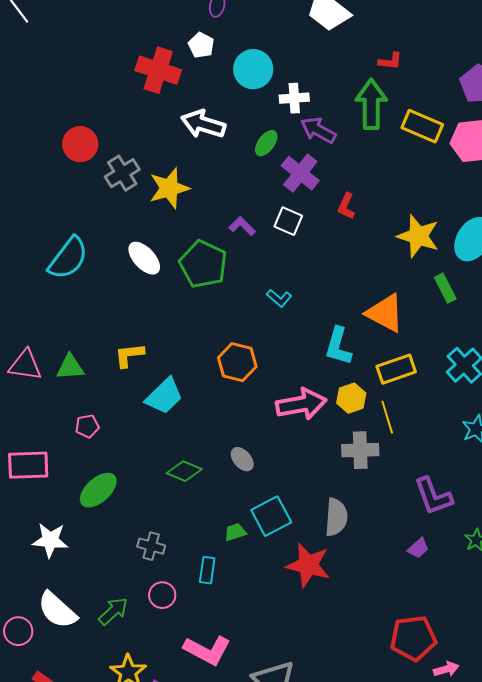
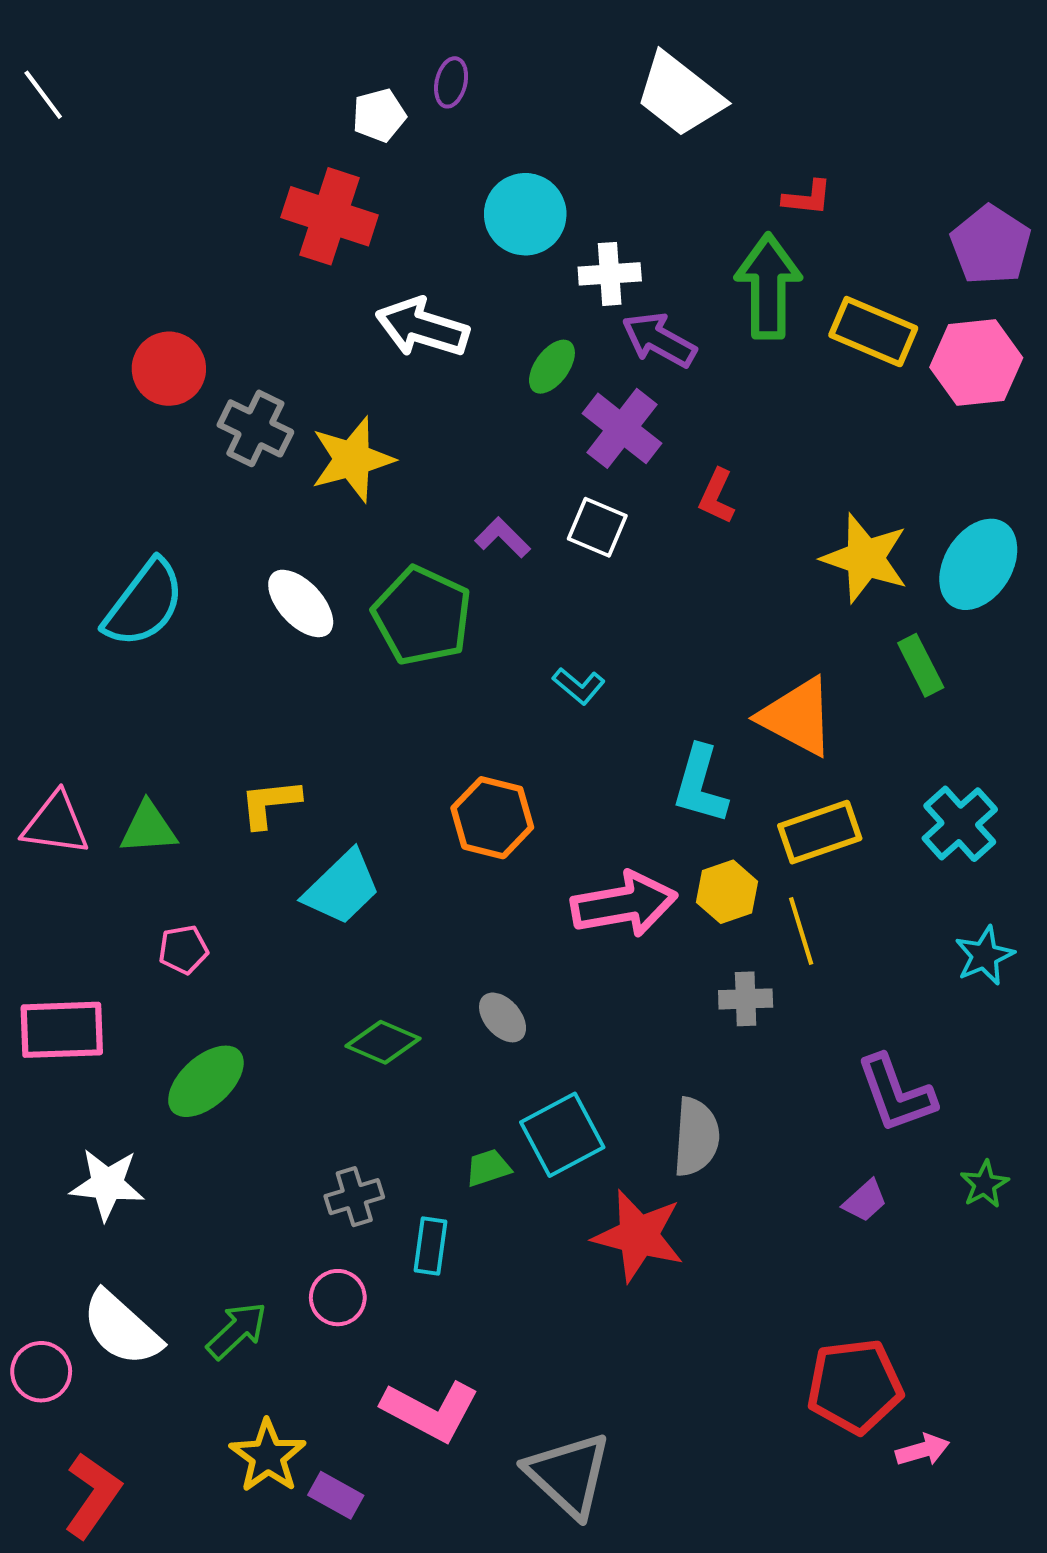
white pentagon: (201, 45) -> (379, 115), moved, turned 30
gray cross: (122, 173) -> (255, 428), turned -32
gray cross: (360, 450) -> (746, 999), size x0.7
gray cross: (151, 546) -> (354, 1197), moved, turned -32

